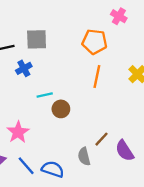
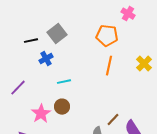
gray square: (37, 39) -> (57, 34), turned -36
brown circle: (61, 109) -> (62, 107), moved

